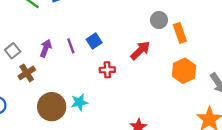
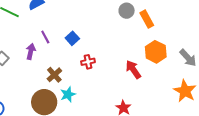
purple line: (71, 46) -> (45, 37), moved
red arrow: (140, 50) -> (133, 69), moved, turned -72
brown cross: (27, 73) -> (54, 75), moved

